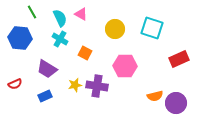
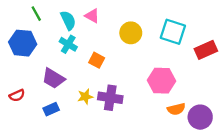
red rectangle: (179, 59) -> (206, 50), moved
pink hexagon: (125, 66) -> (161, 81), moved

